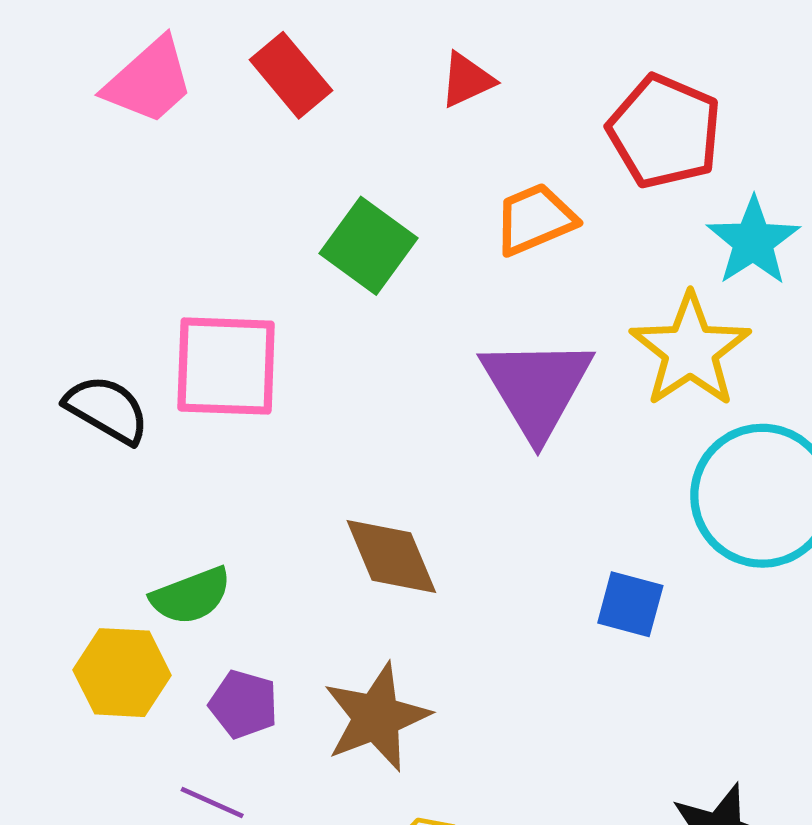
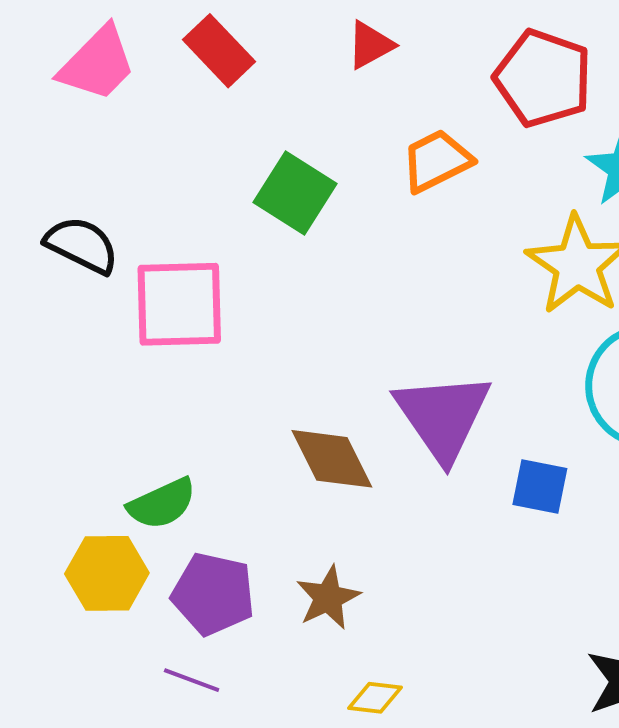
purple triangle: (537, 388) -> (443, 416), moved
black semicircle: (107, 409) -> (82, 245), moved
purple pentagon: (244, 704) -> (213, 594), size x1.4
brown star: (377, 717) -> (328, 598), size x0.7

